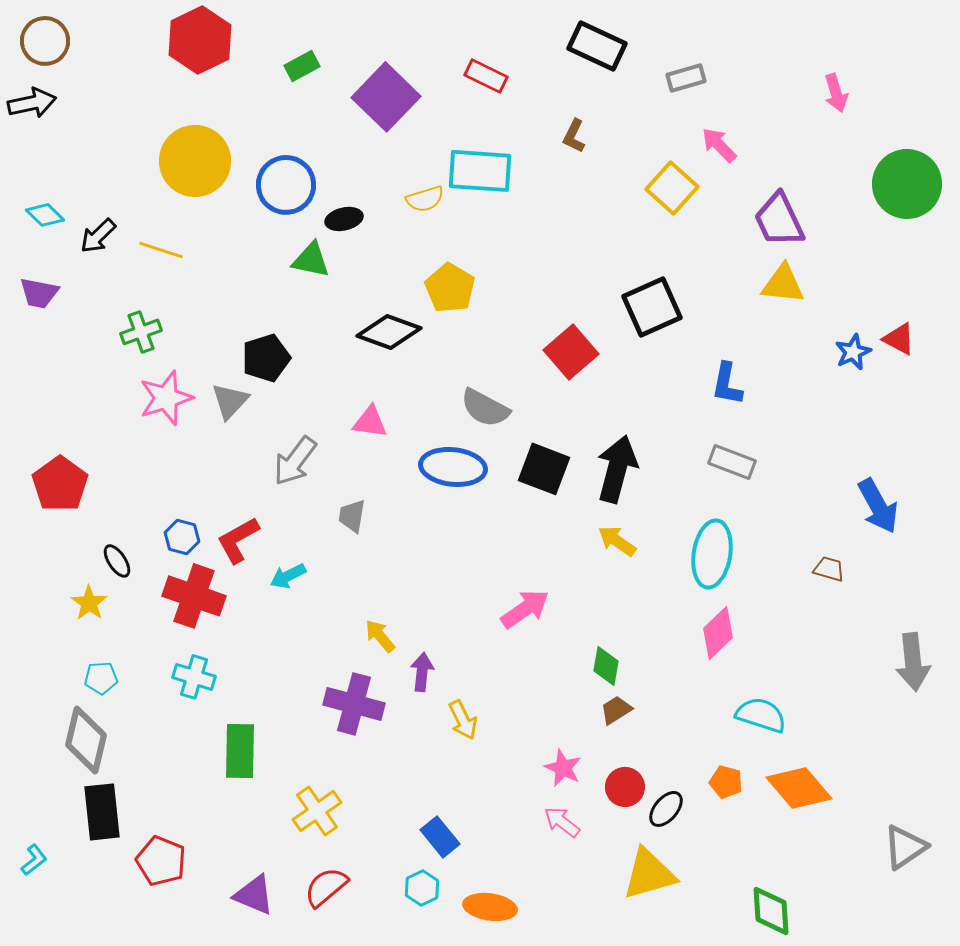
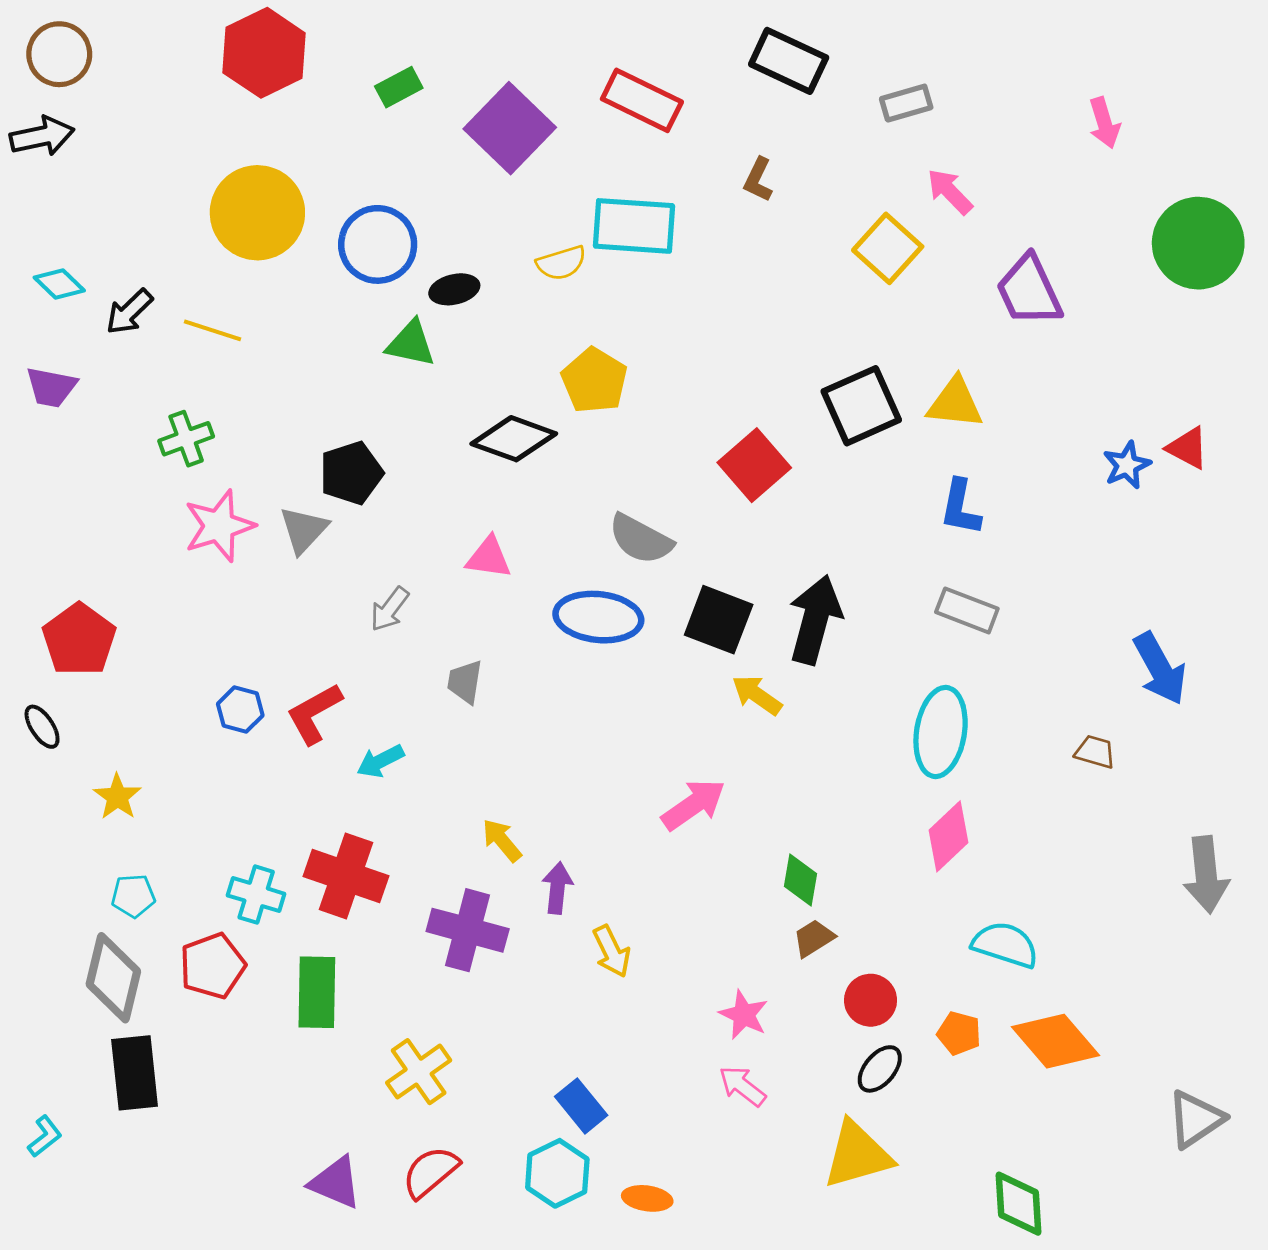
red rectangle: (486, 76) -> (642, 100), size x1.4
yellow triangle: (783, 284) -> (955, 403), moved
gray arrow: (295, 461) -> (390, 609), size x0.7
yellow arrow: (617, 541) -> (757, 695), moved
black ellipse: (117, 561) -> (42, 727), moved
red cross: (194, 596) -> (346, 876), moved
red circle: (625, 787) -> (871, 1000), moved
red pentagon: (161, 861) -> (213, 966), moved, turned 30
cyan hexagon: (422, 888) -> (557, 1173), size x1.4
orange ellipse: (490, 907) -> (647, 1198), size x0.7

